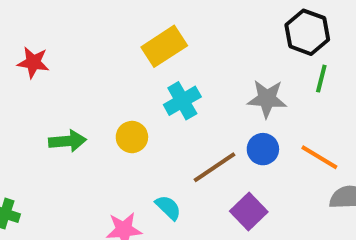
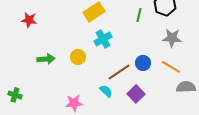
green line: (321, 79) -> (139, 15), moved
gray star: (267, 99) -> (172, 38), moved
cyan semicircle: (168, 208) -> (106, 91), moved

